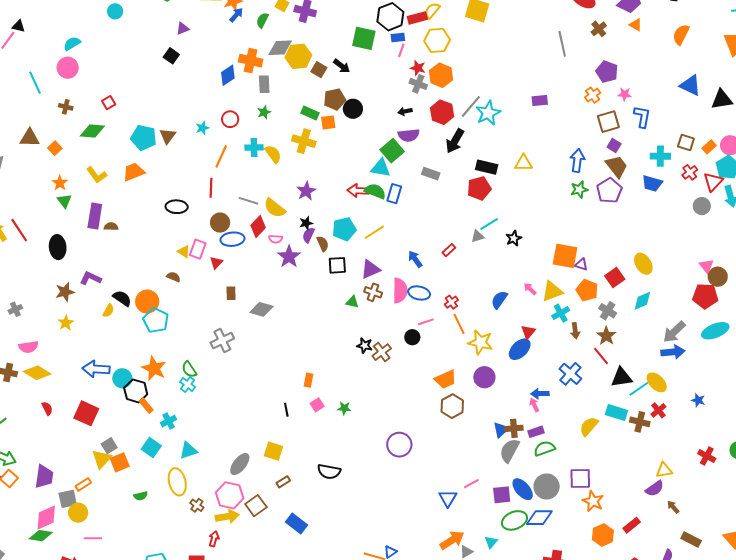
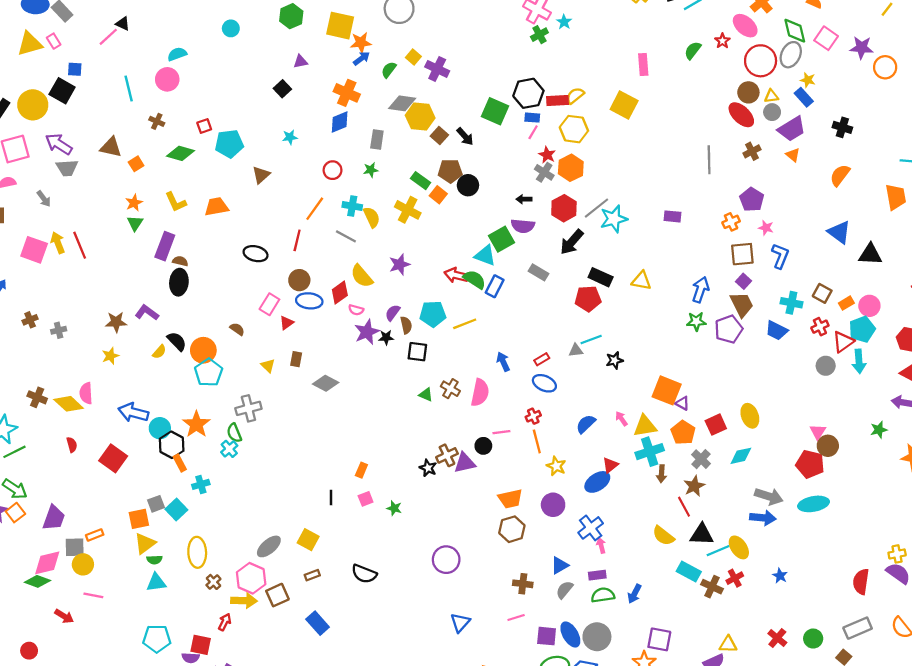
orange cross: (251, 61) -> (347, 93), moved
orange square: (328, 122) -> (438, 195), turned 35
cyan star: (202, 128) -> (290, 137), moved
cyan pentagon: (144, 138) -> (229, 144), moved, turned -30
gray line: (248, 201) -> (346, 236), moved
black star: (306, 223) -> (386, 337), moved
black ellipse: (58, 247) -> (179, 282), moved
yellow triangle: (184, 252) -> (268, 366), moved
purple triangle: (370, 269) -> (465, 463), moved
blue ellipse: (419, 293) -> (544, 383), moved
cyan cross: (561, 313) -> (650, 452), size x1.4
gray arrow: (674, 332) -> (769, 496), turned -130
gray cross: (222, 341) -> (248, 408), moved
yellow star: (480, 342) -> (556, 466), size x0.7
black star: (365, 346) -> (428, 468), moved
pink semicircle: (28, 347) -> (86, 393), moved, turned 84
blue cross: (570, 374) -> (591, 528), moved
blue arrow: (540, 394) -> (634, 594), moved, turned -72
yellow semicircle: (589, 426) -> (663, 536), moved, turned -105
brown cross: (514, 428) -> (523, 584), moved
gray square: (109, 446) -> (156, 504), moved
cyan triangle: (188, 450) -> (156, 582), moved
gray semicircle: (510, 451) -> (564, 590), size x0.7
yellow triangle: (102, 459) -> (145, 543), moved
purple square: (580, 479) -> (659, 639), moved
blue triangle: (448, 498) -> (460, 623), moved

